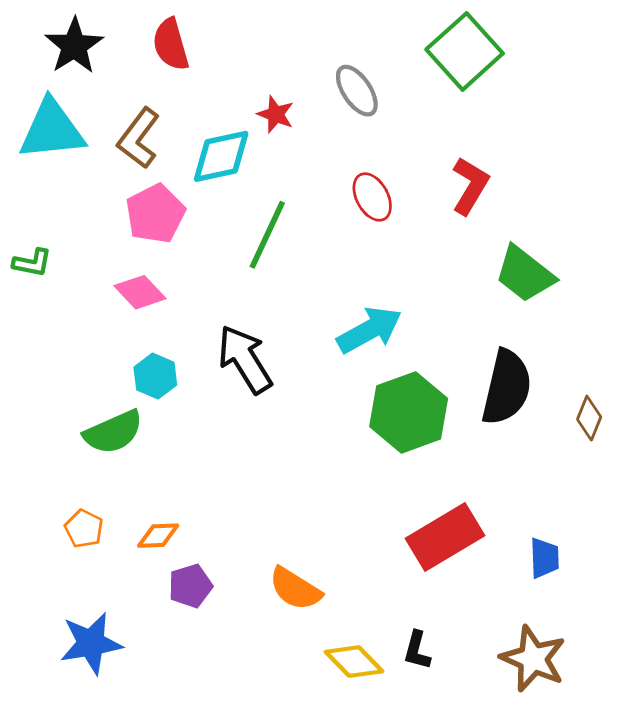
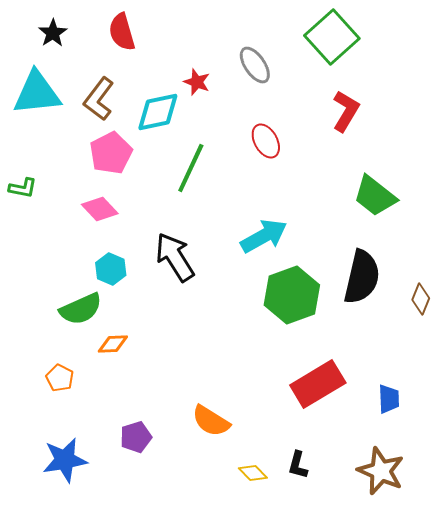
black star: (74, 46) -> (53, 33), size x0.7
red L-shape: (470, 186) -> (346, 111), moved
orange diamond: (158, 536) -> (113, 344), moved
purple pentagon: (190, 586) -> (136, 437), moved
yellow diamond: (354, 662) -> (253, 473), size x0.7

